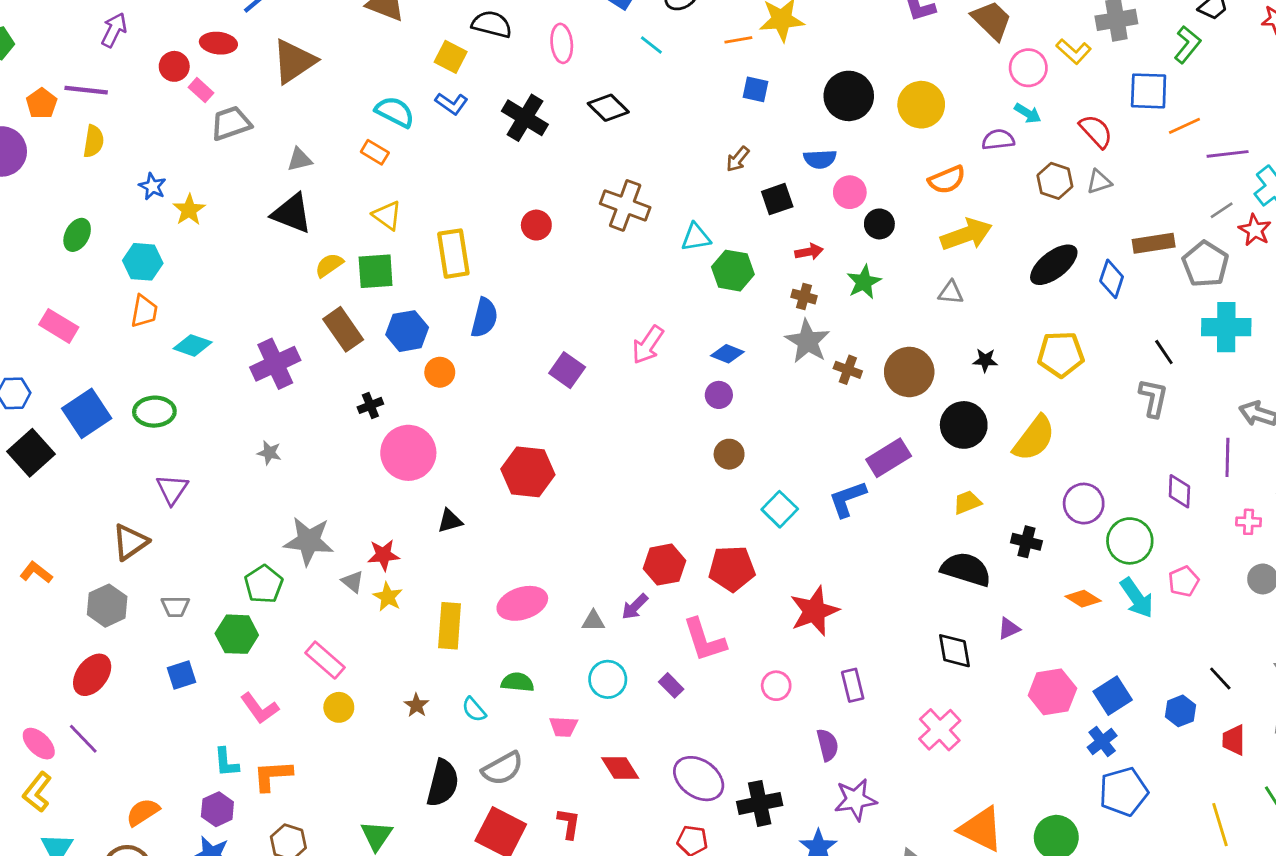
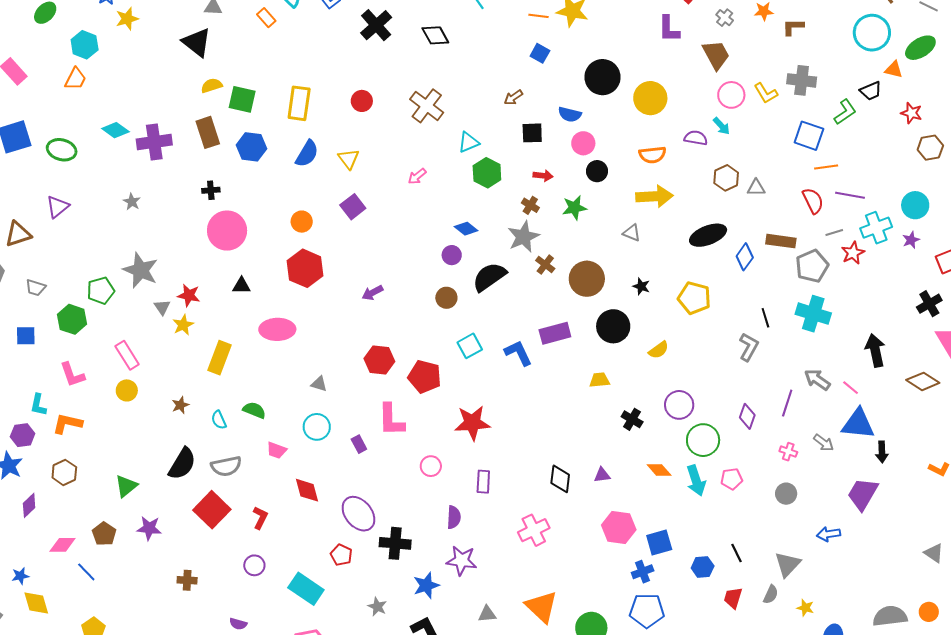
red semicircle: (1096, 131) -> (813, 201), moved
yellow triangle: (387, 215) -> (349, 159), moved
cyan triangle: (696, 237) -> (469, 142), turned -30
cyan diamond: (193, 345) -> (115, 130), moved
pink arrow: (648, 345) -> (417, 176), moved, size x0.7
orange circle: (440, 372) -> (302, 222), moved
yellow semicircle: (1034, 438) -> (659, 350), size x0.6
blue L-shape: (847, 499) -> (518, 353), turned 68
black semicircle: (966, 569) -> (489, 277), moved, turned -69
pink ellipse: (522, 603) -> (277, 329), moved
purple arrow: (635, 607) -> (373, 293), moved

